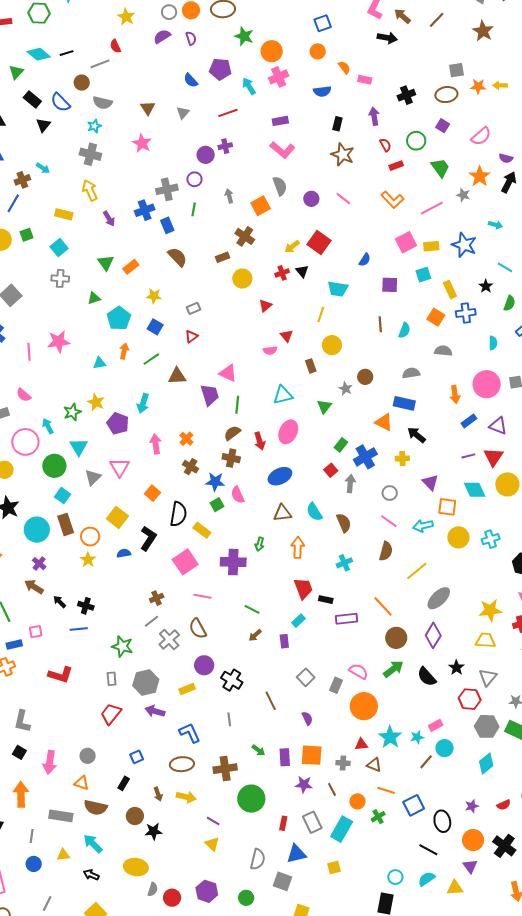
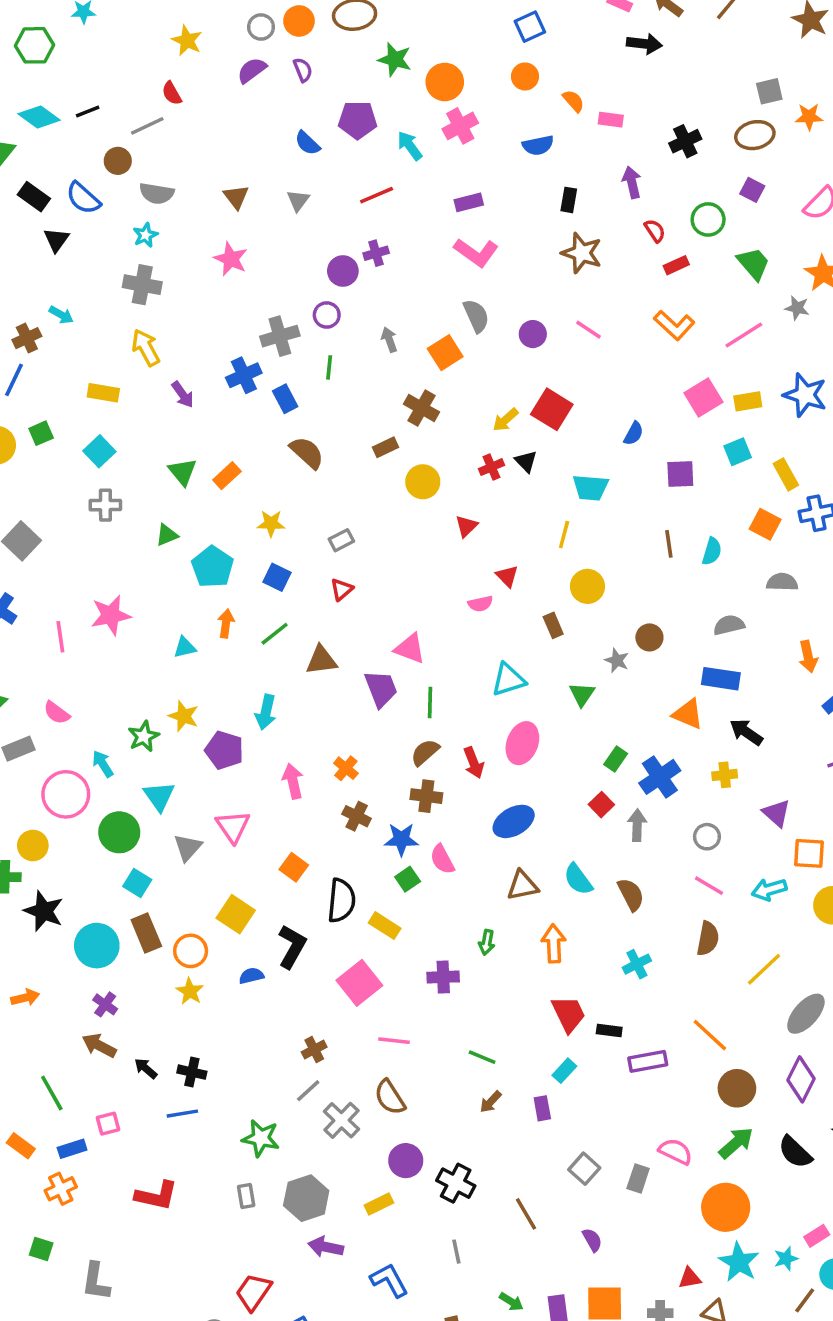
purple cross: (233, 562) -> (443, 977), size x0.7
orange circle: (364, 706) -> (726, 1207), moved
red trapezoid: (111, 714) -> (253, 1292), moved

